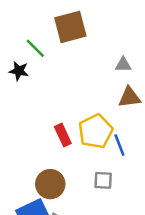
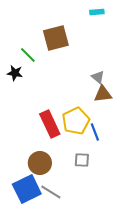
gray triangle: (123, 65) -> (98, 77), moved, turned 40
red rectangle: (63, 135) -> (50, 124), size x1.5

